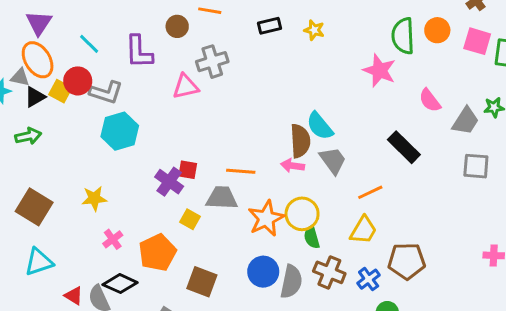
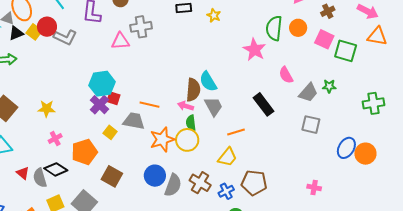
cyan hexagon: (120, 131) -> (102, 84), moved
green semicircle: (312, 237) -> (191, 123), moved

